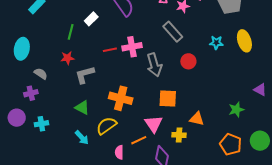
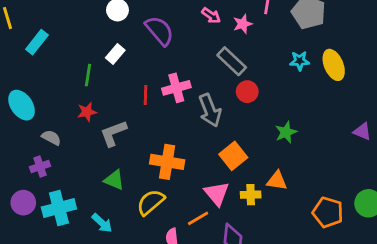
cyan star: (216, 43) -> (300, 61), moved
cyan ellipse: (22, 49) -> (22, 105), turned -40
red line: (110, 50) -> (146, 95), turned -72
red circle: (188, 61) -> (247, 92), moved
orange square: (168, 98) -> (233, 156), turned -36
green star: (236, 110) -> (286, 132), moved
cyan cross: (41, 124) -> (59, 208), size x1.6
yellow cross: (179, 135) -> (251, 195), moved
cyan arrow: (82, 138) -> (102, 223), moved

